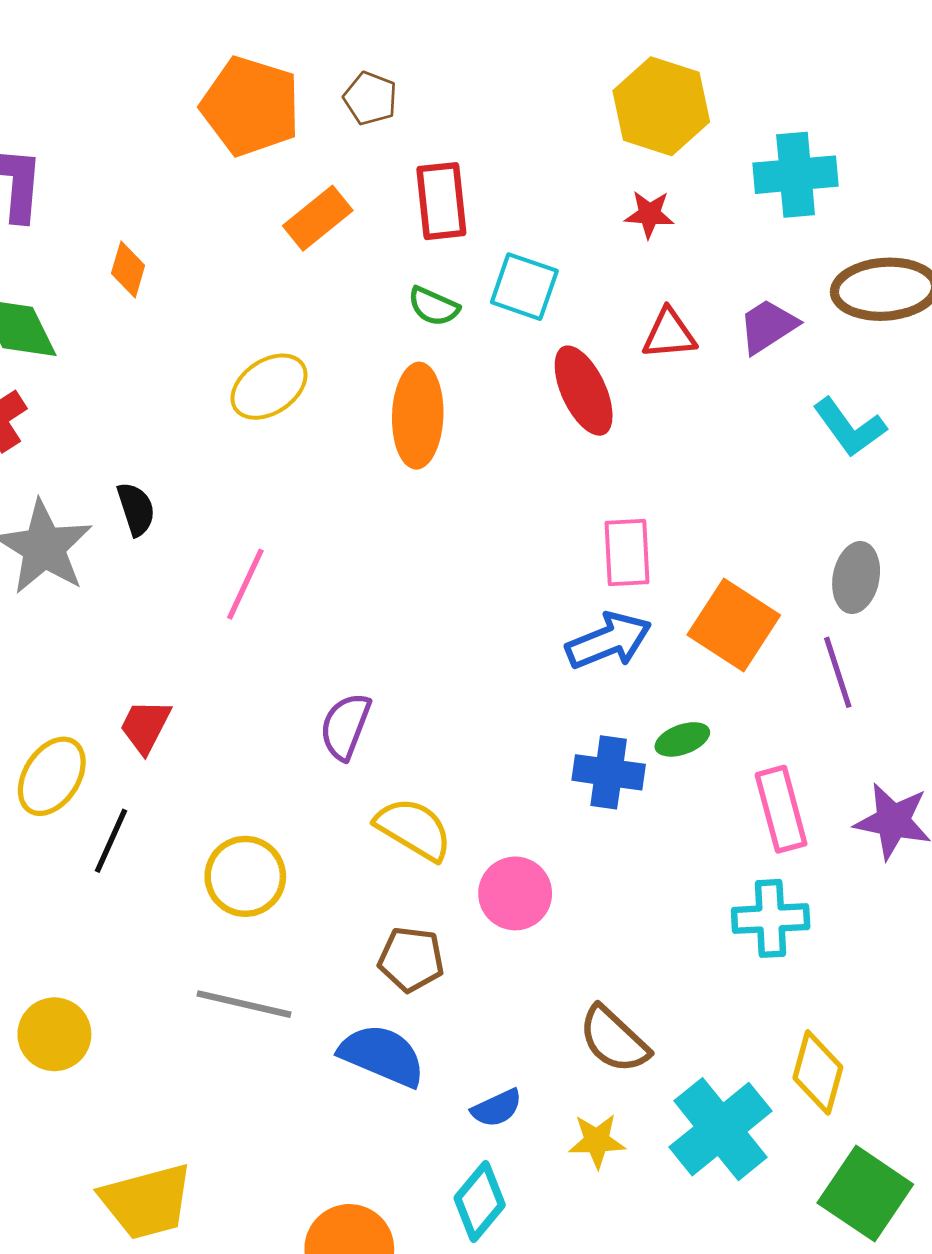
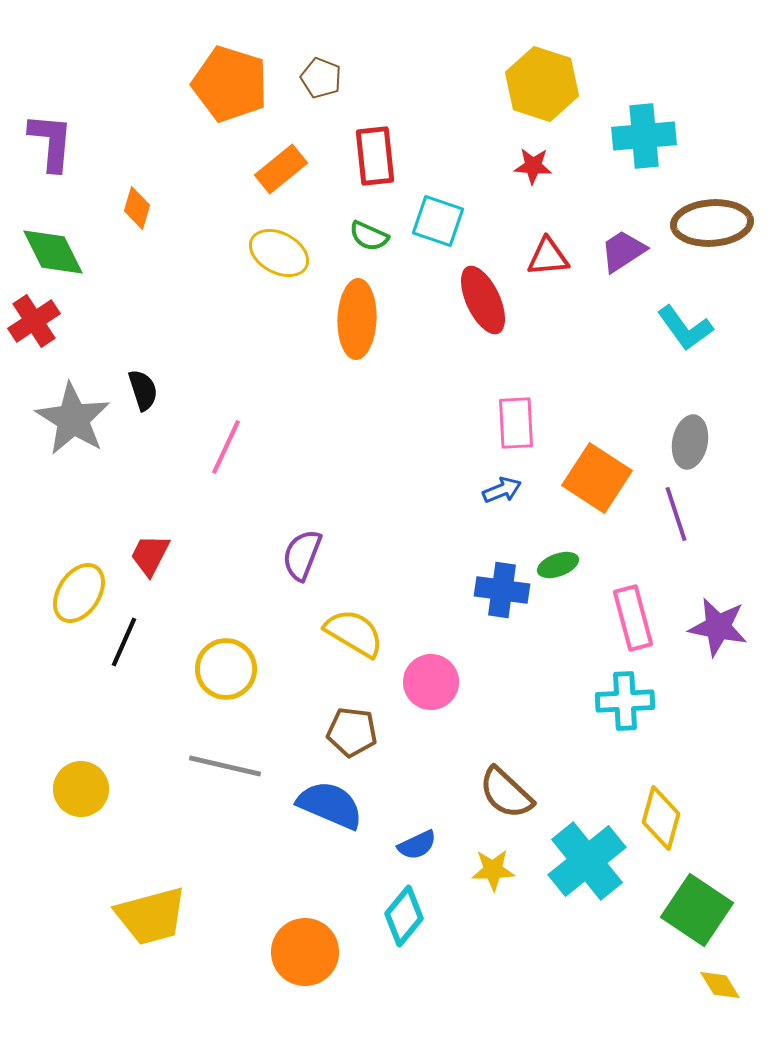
yellow ellipse: (269, 387) -> (279, 253), moved, turned 62
blue arrow: (609, 641) -> (502, 490), size x0.6

